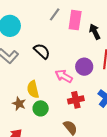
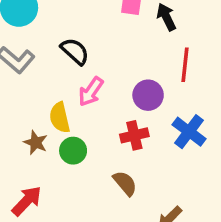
purple circle: (84, 67) -> (148, 95), moved
pink arrow: (64, 76) -> (91, 92), moved, turned -84

